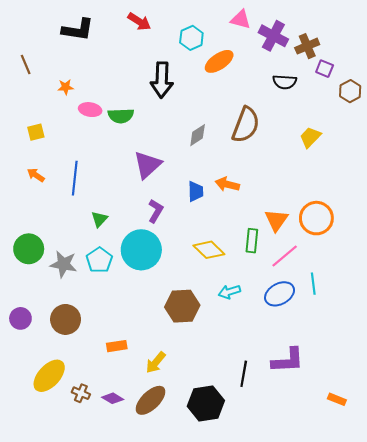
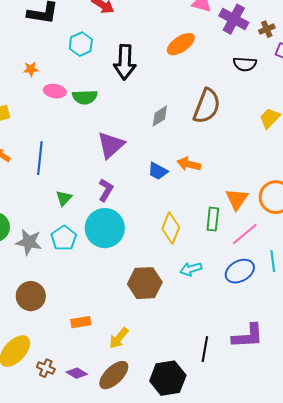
cyan hexagon: (191, 38) -> (81, 44), moved
brown cross: (307, 46) -> (267, 29), size x0.7
blue trapezoid: (196, 191) -> (158, 171), turned 120
purple L-shape: (156, 211) -> (106, 190), moved
yellow diamond: (209, 250) -> (171, 228), turned 68

